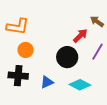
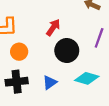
red arrow: (80, 36) -> (53, 27), moved

